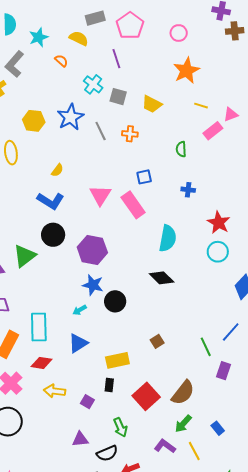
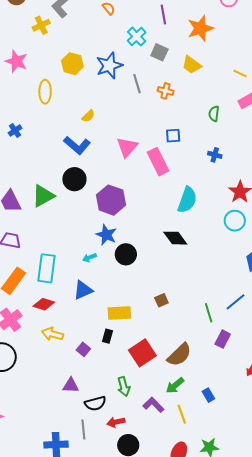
orange star: (186, 71) -> (200, 28), moved
green arrow: (120, 427) -> (124, 387), moved

